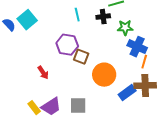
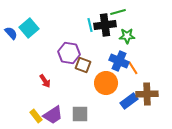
cyan line: (77, 15) -> (90, 25), moved
black cross: (103, 17) -> (105, 25), size x1.5
blue cross: (137, 47) -> (119, 61), moved
orange line: (144, 62) -> (133, 68), moved, turned -48

